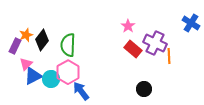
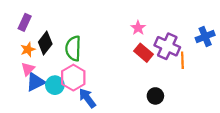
blue cross: (191, 23) -> (205, 37), moved, turned 36
orange star: (26, 35) -> (28, 49), moved
purple rectangle: (15, 46) -> (25, 22), moved

